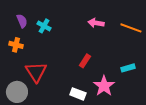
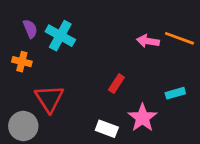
pink arrow: (96, 23) -> (148, 41), moved
cyan cross: (44, 26) -> (60, 36), size x1.5

